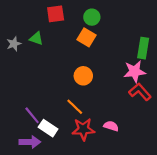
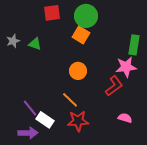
green circle: (92, 17) -> (86, 16), size x1.5
green triangle: (36, 38) -> (35, 44), moved
red L-shape: (140, 92) -> (114, 86), moved, turned 95
pink semicircle: (111, 126) -> (125, 118), moved

